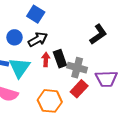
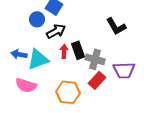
black L-shape: (98, 34) -> (116, 26), turned 95
blue circle: (14, 37) -> (37, 19), moved
cyan triangle: (20, 68) -> (38, 59), turned 35

